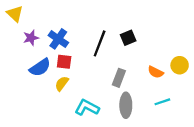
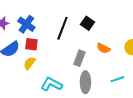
black square: (128, 38) -> (87, 23), turned -32
orange semicircle: (156, 72) -> (103, 48), moved

